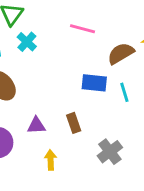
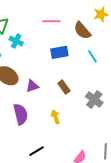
brown semicircle: (121, 53) -> (82, 31), turned -84
blue rectangle: (94, 83) -> (59, 52), moved
purple triangle: (36, 125) -> (32, 86), moved

